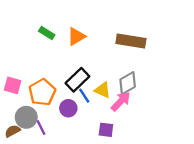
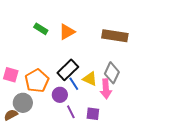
gray diamond: (128, 83) -> (112, 73), turned -35
pink arrow: (121, 101) -> (106, 89), turned 132
purple line: (41, 128) -> (71, 112), moved

